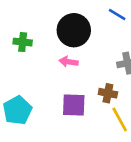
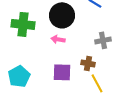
green cross: (23, 42) -> (23, 24), size x1.6

